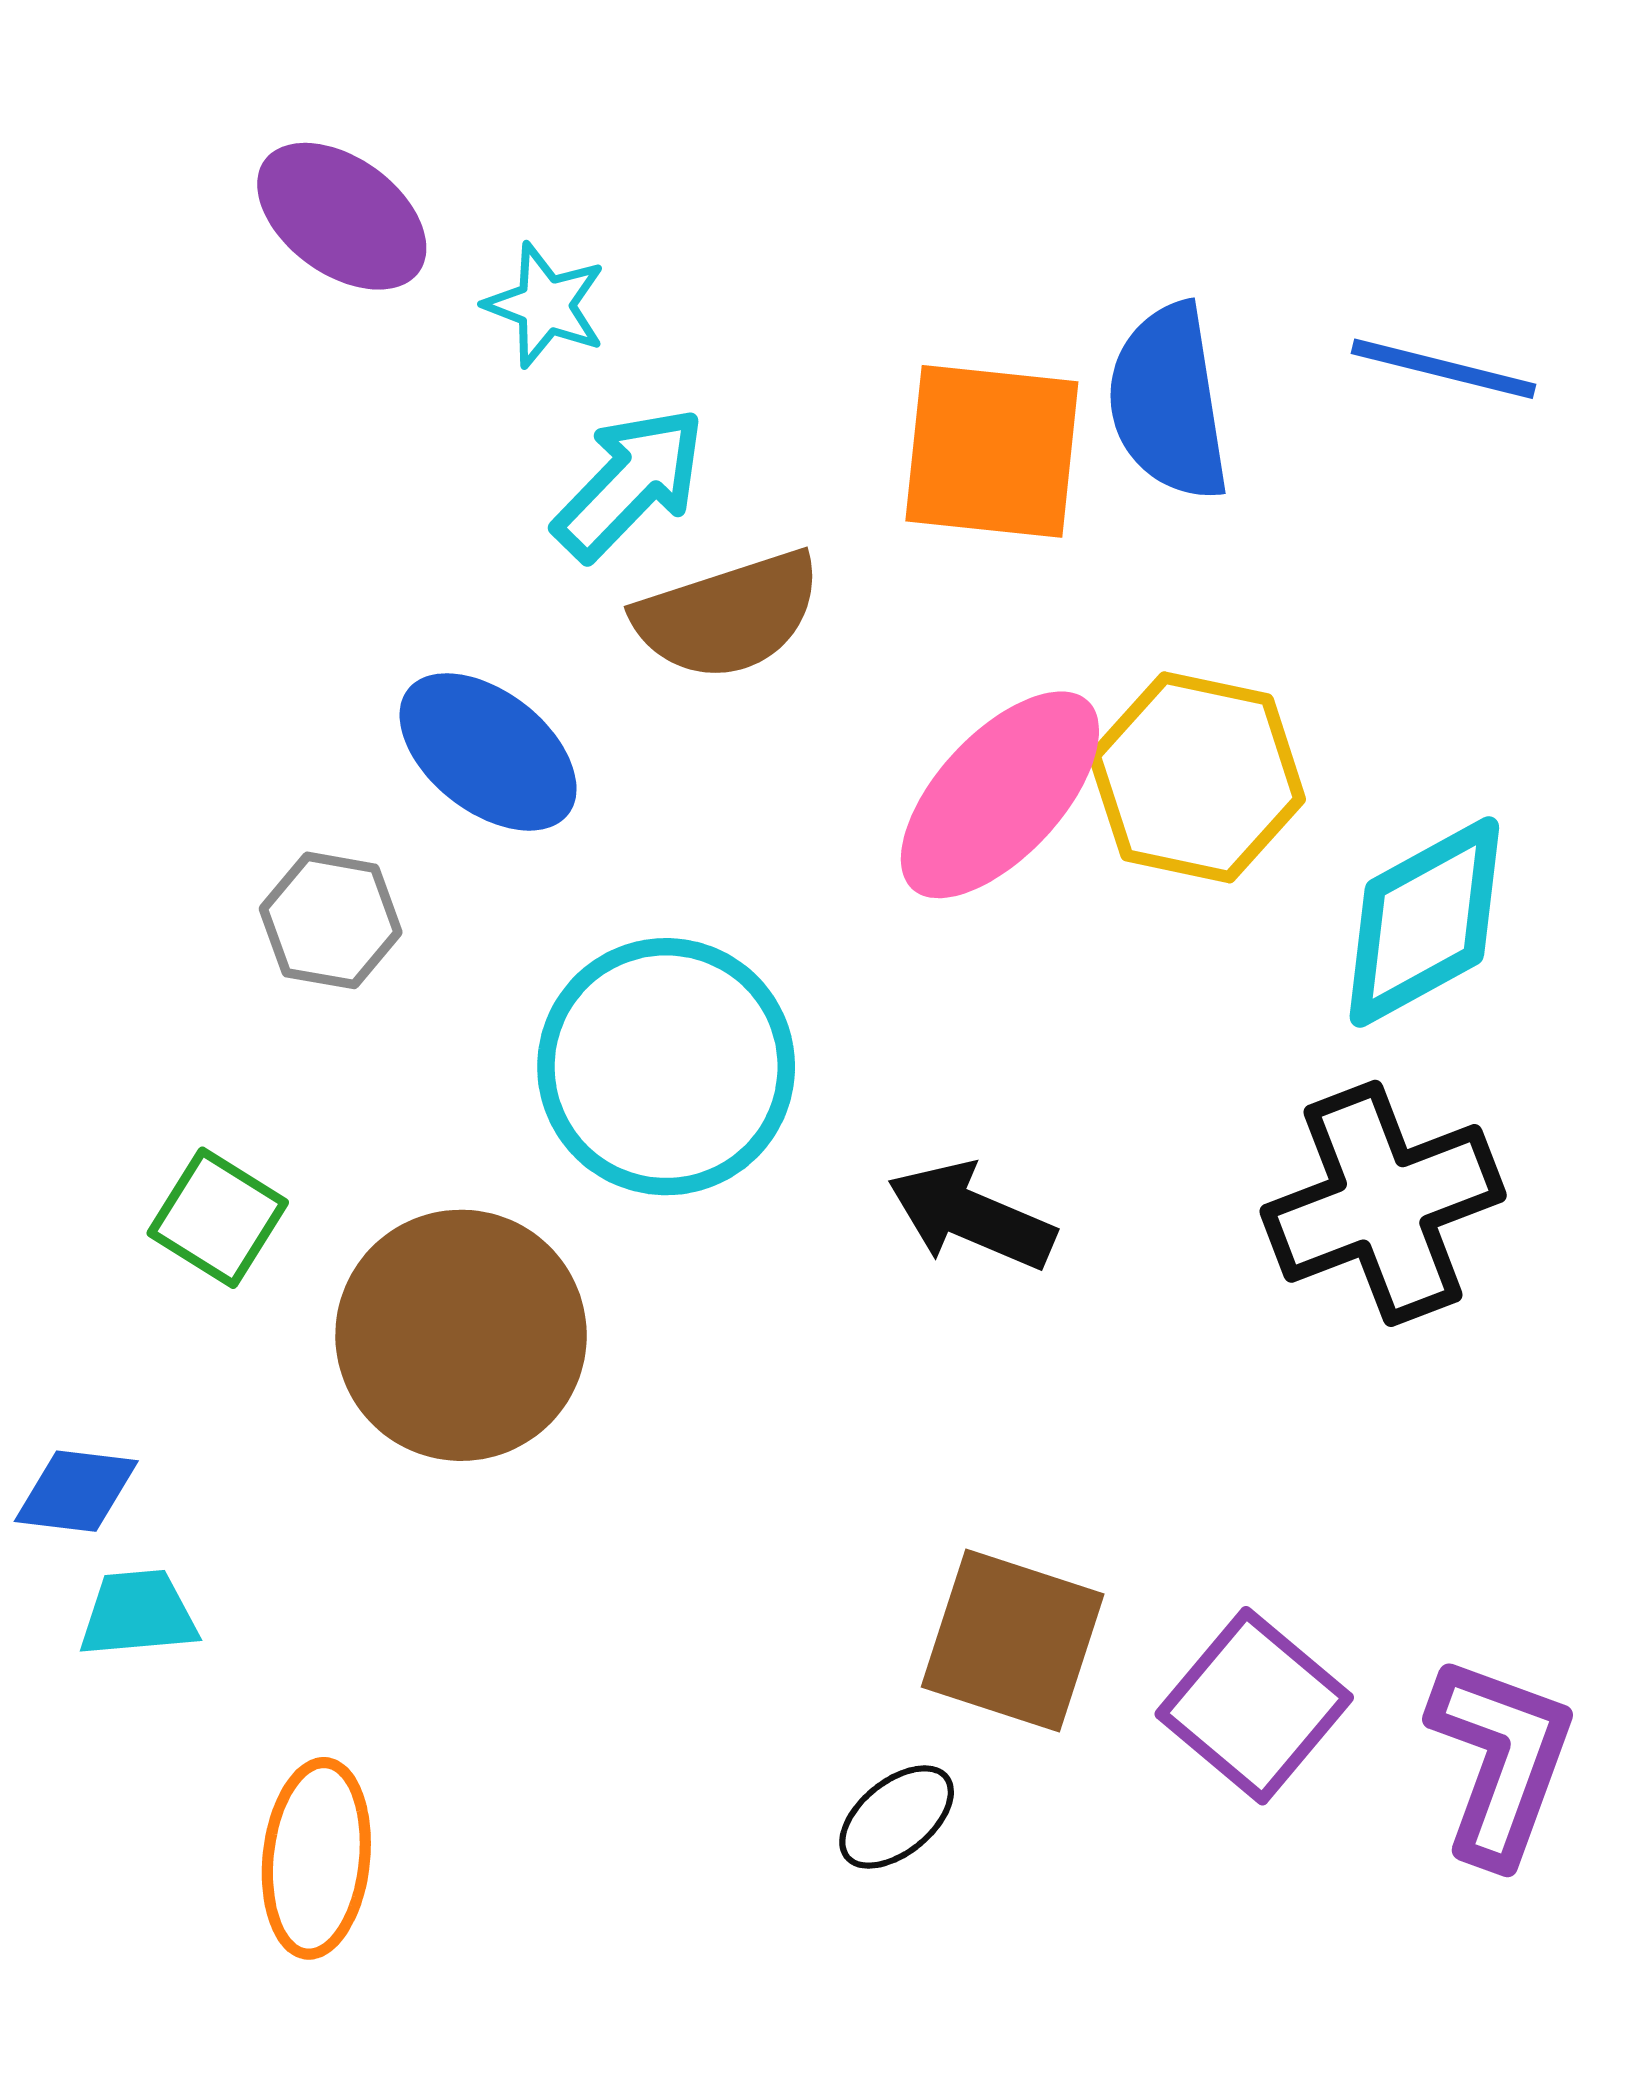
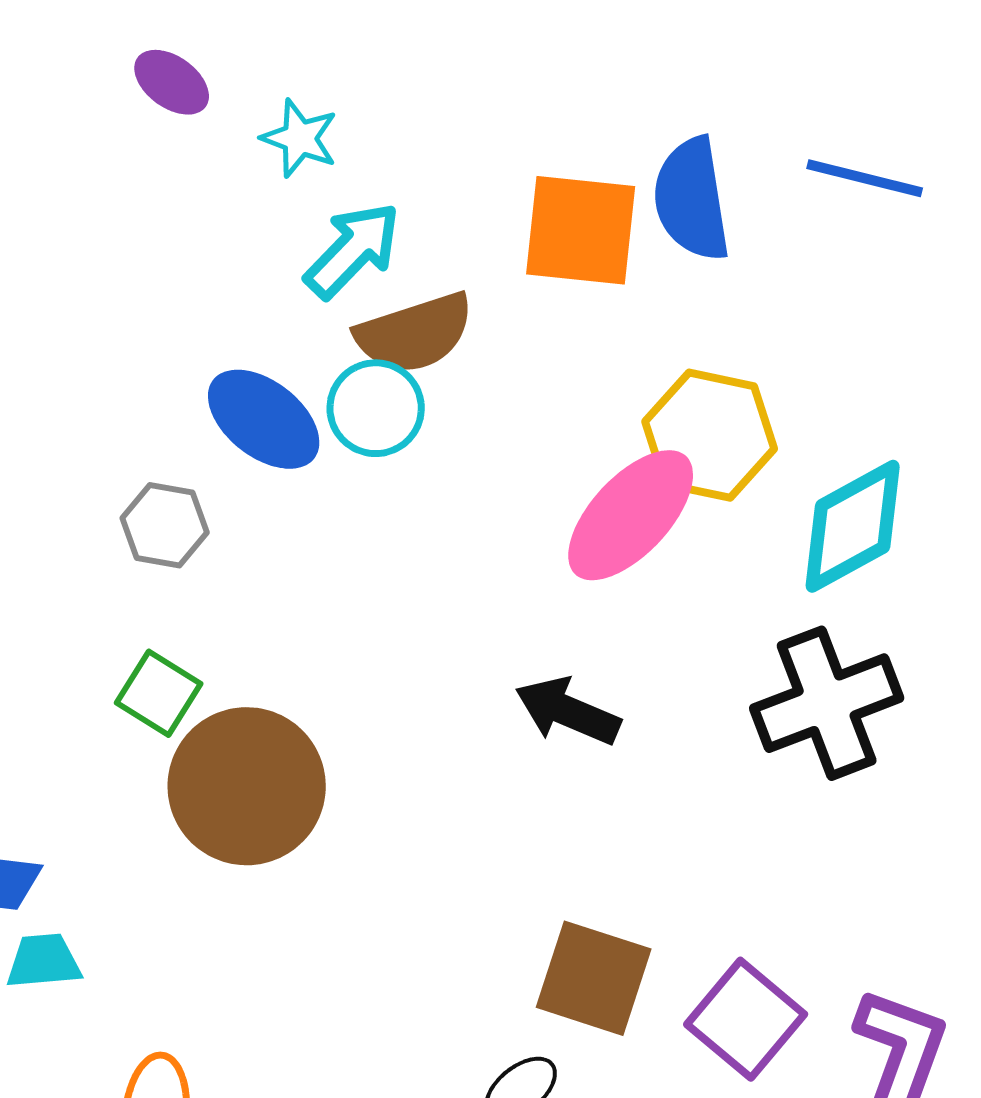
purple ellipse: (342, 216) -> (172, 82), size x0.7
pink ellipse: (1000, 795) -> (631, 515), moved
cyan circle: (666, 1067) -> (376, 408), moved, size x0.6
green square: (218, 1218) -> (159, 693), moved

